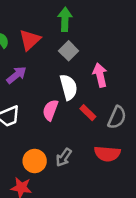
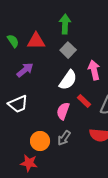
red triangle: (30, 40) -> (36, 41), turned 42
white semicircle: (69, 87) -> (68, 80), turned 50
pink semicircle: (50, 110) -> (63, 111), moved

